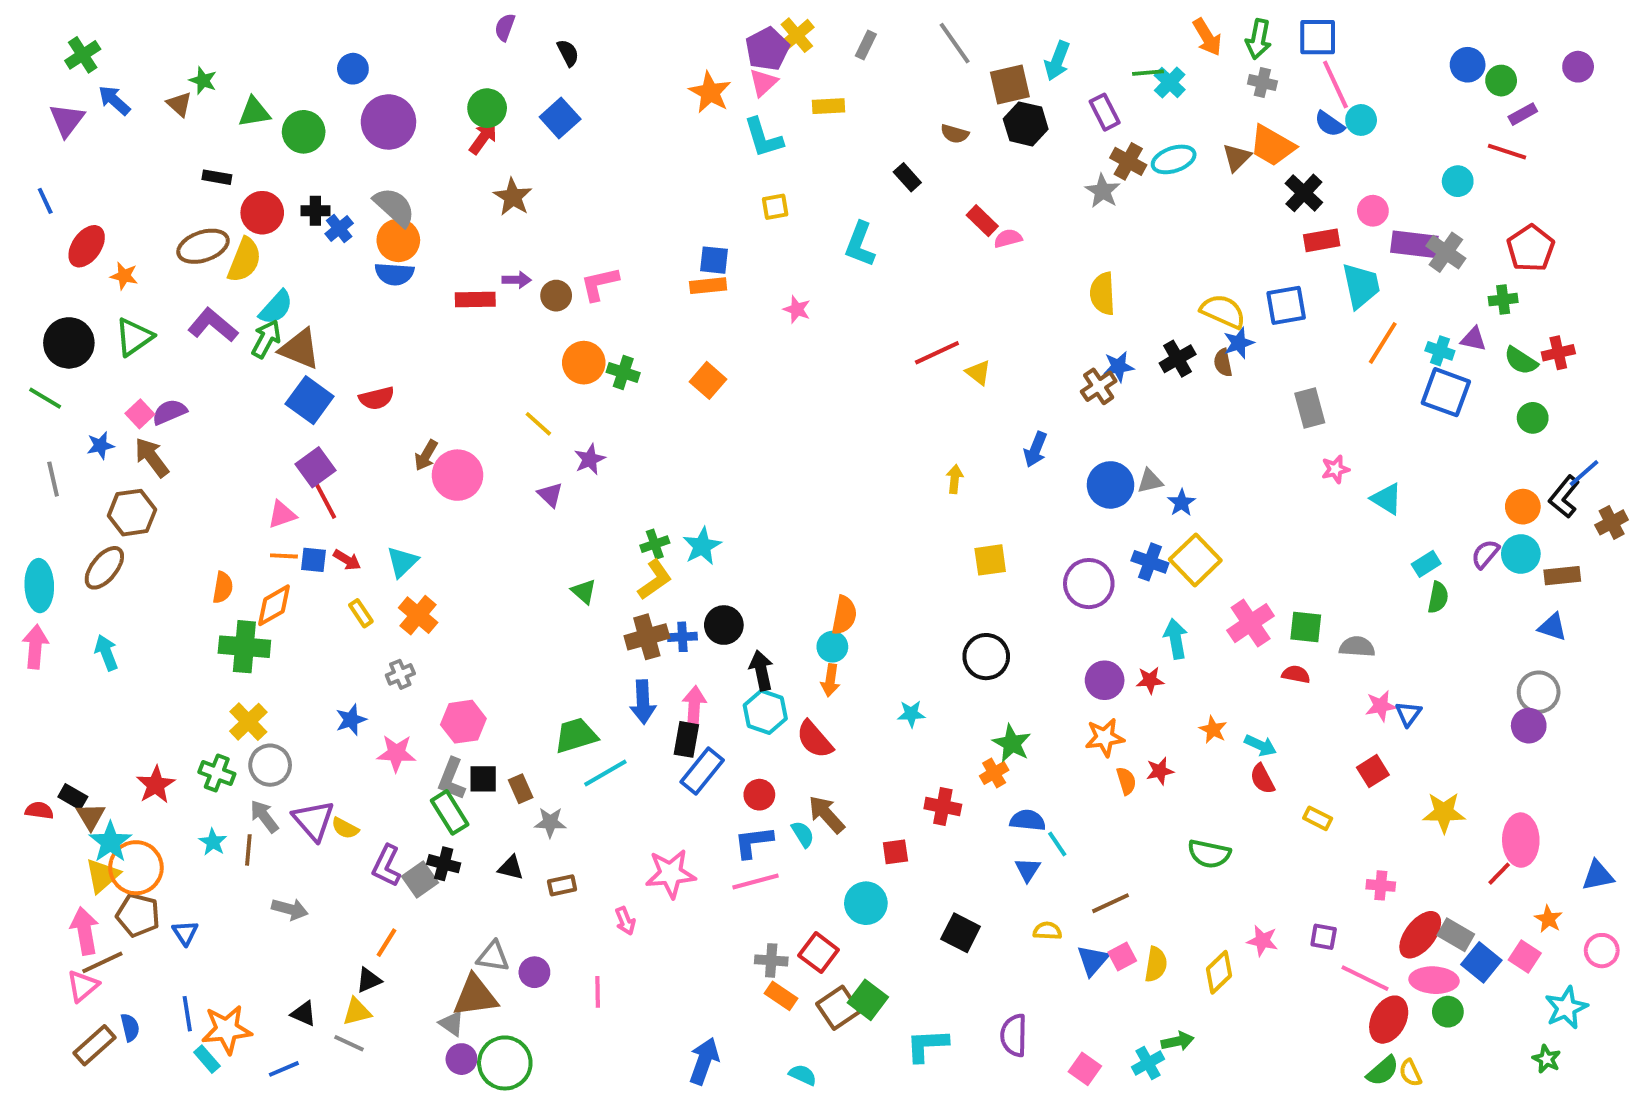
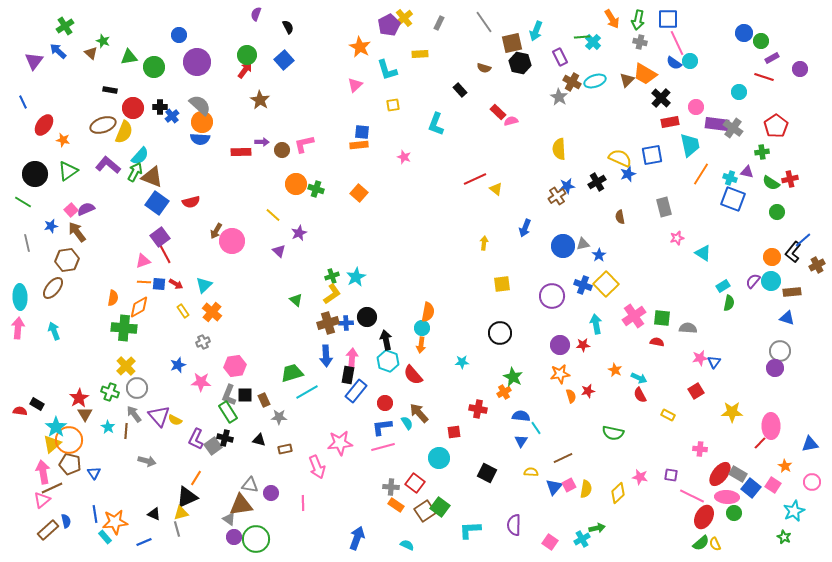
green cross: (83, 55) -> (65, 26), moved
purple circle: (1578, 67) -> (800, 69), moved
pink triangle: (763, 83) -> (355, 85), moved
brown semicircle: (1223, 363) -> (620, 217), moved
brown triangle: (91, 816) -> (85, 414), moved
pink arrow: (625, 921) -> (317, 467), size x1.6
black triangle: (369, 980) -> (187, 497), size x1.6
gray line: (349, 1043) -> (177, 529), turned 49

